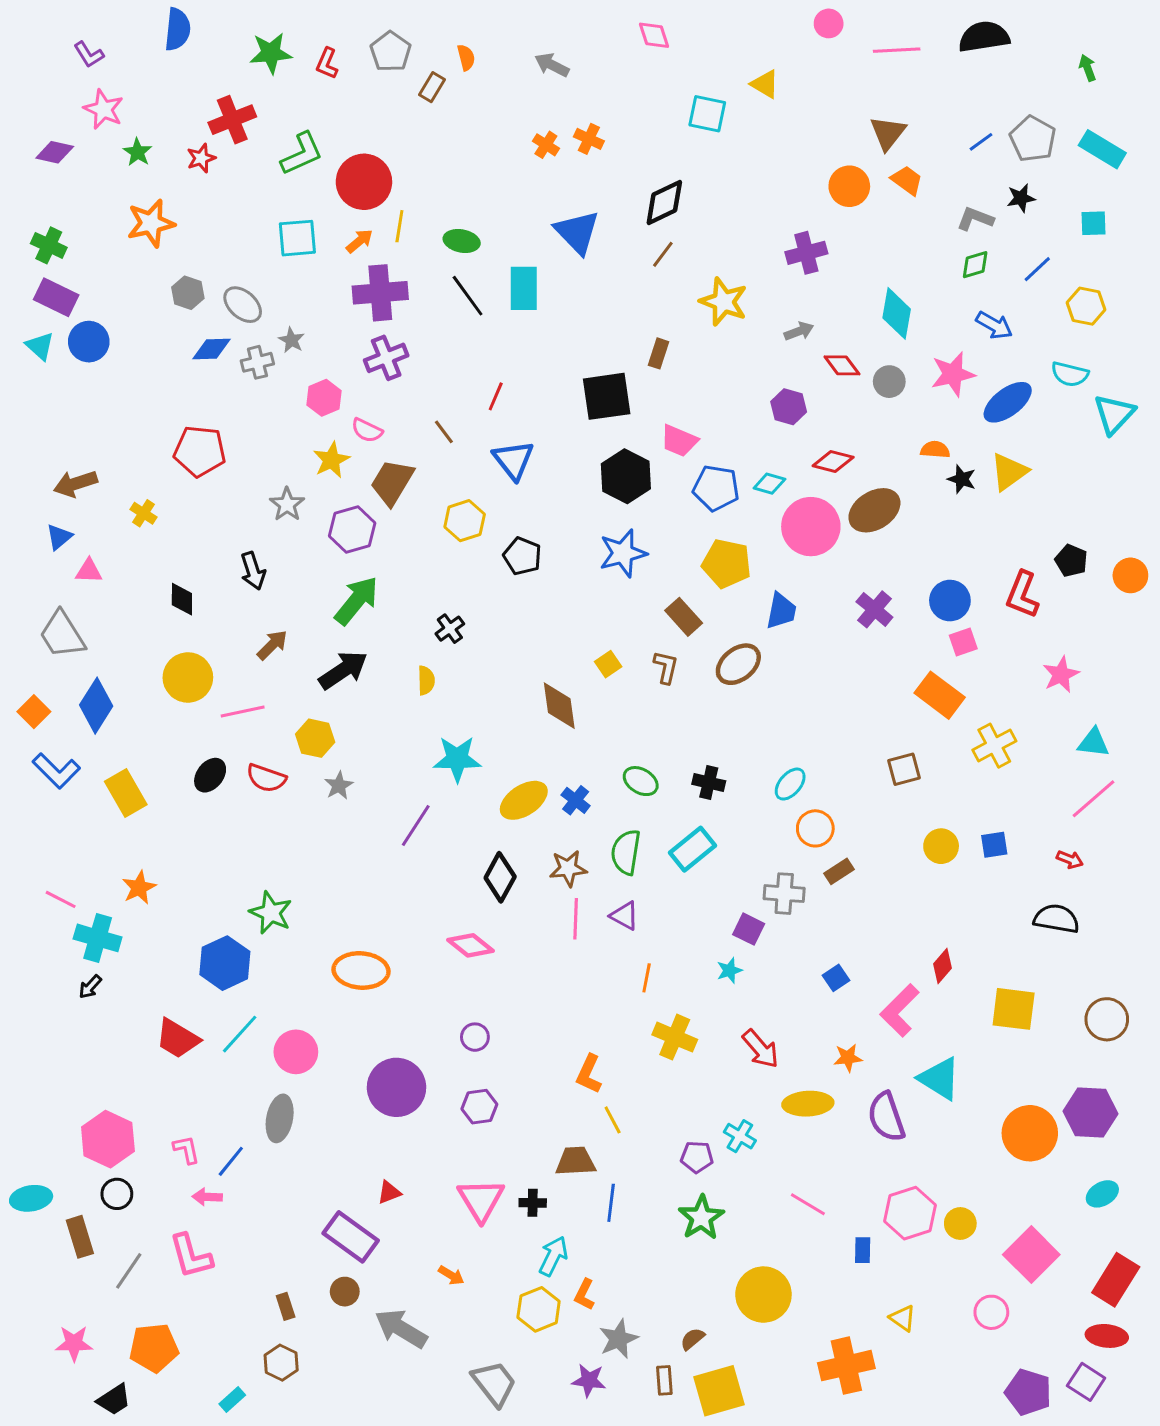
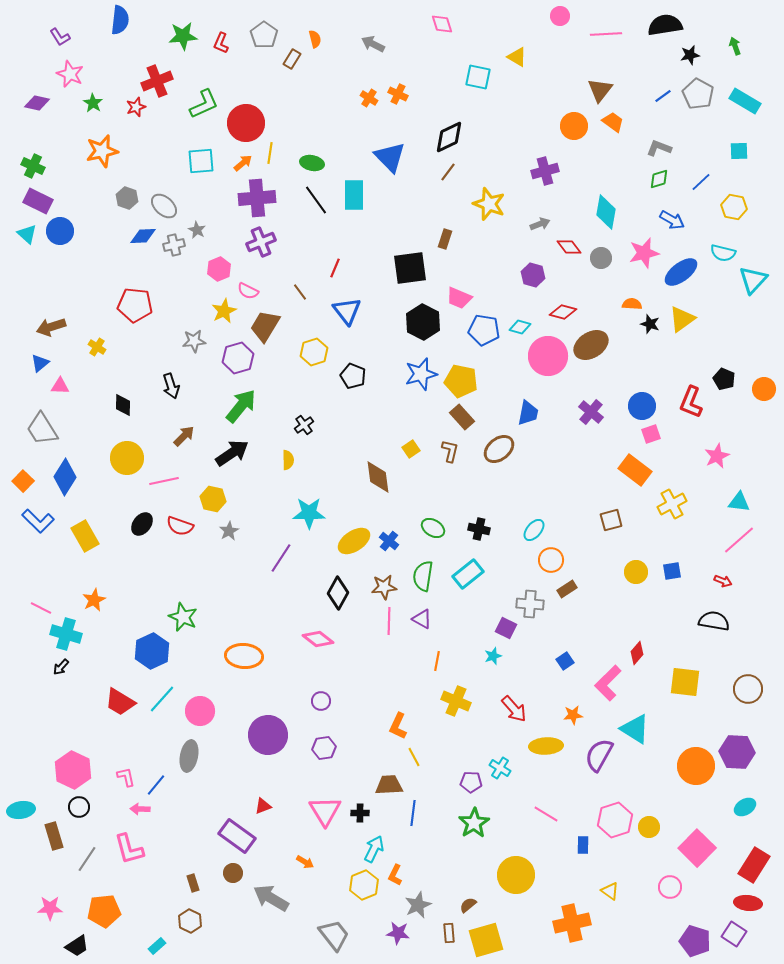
black star: (1021, 198) -> (690, 55), moved
gray star: (287, 504) -> (194, 341), turned 30
yellow pentagon: (726, 564) -> (461, 381), moved
purple semicircle: (886, 1117) -> (599, 755), turned 48

